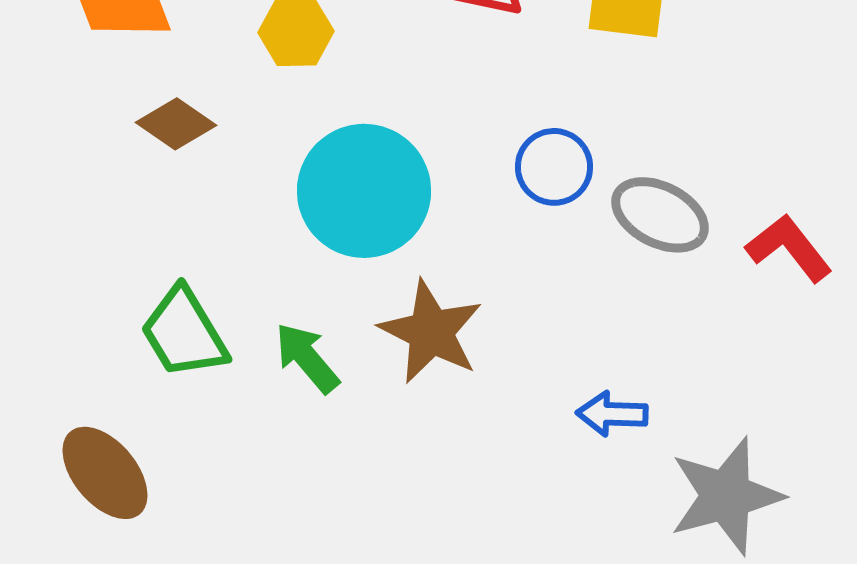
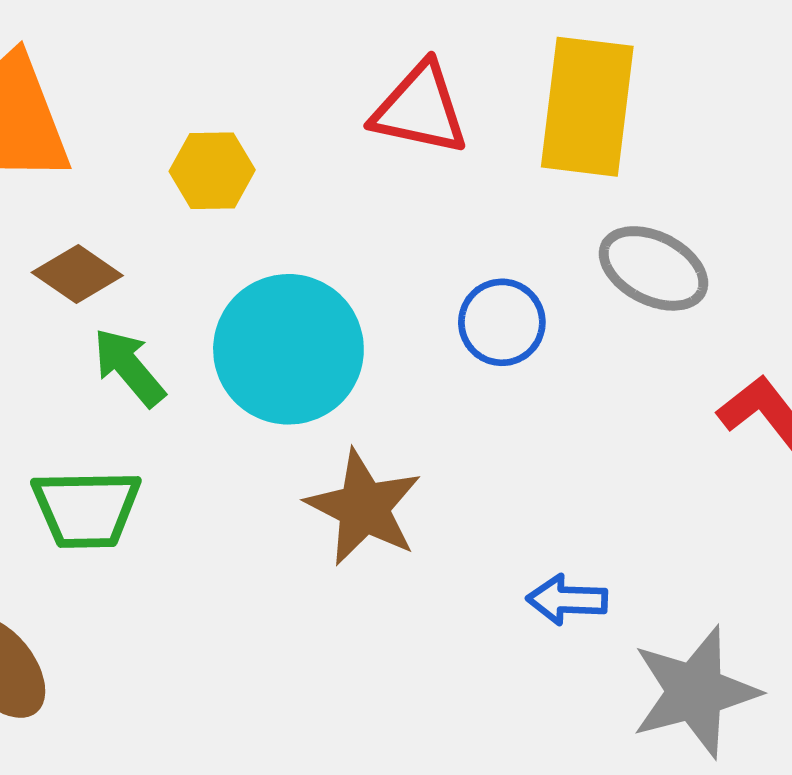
gray ellipse: (660, 215) -> (653, 268), moved
green trapezoid: (184, 333) -> (86, 509), turned -60
green arrow: (307, 358) -> (129, 367), moved

